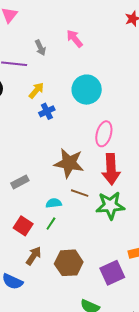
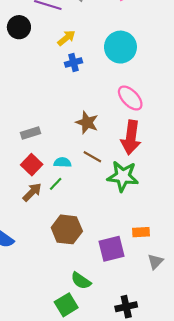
pink ellipse: (104, 134) -> (130, 98), turned -70
brown star: (69, 163) -> (87, 122), size x0.7
red square: (23, 226) -> (32, 165), moved
brown arrow: (34, 256) -> (32, 192), moved

